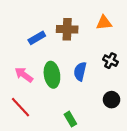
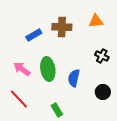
blue semicircle: (80, 71) -> (74, 78), moved
green rectangle: (70, 119) -> (57, 110), moved

